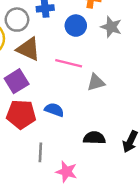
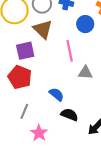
pink line: (69, 63) -> (70, 51), turned 45
blue semicircle: (54, 110) -> (57, 94), moved

